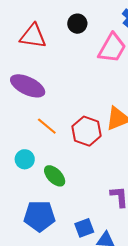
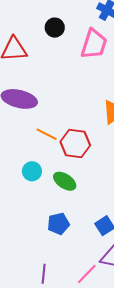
red hexagon: (87, 131) -> (75, 143), moved
blue pentagon: (39, 216) -> (58, 224), size x0.7

